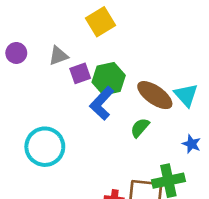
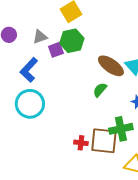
green hexagon: (109, 79) -> (72, 41), moved
blue L-shape: (102, 103) -> (29, 70), moved

